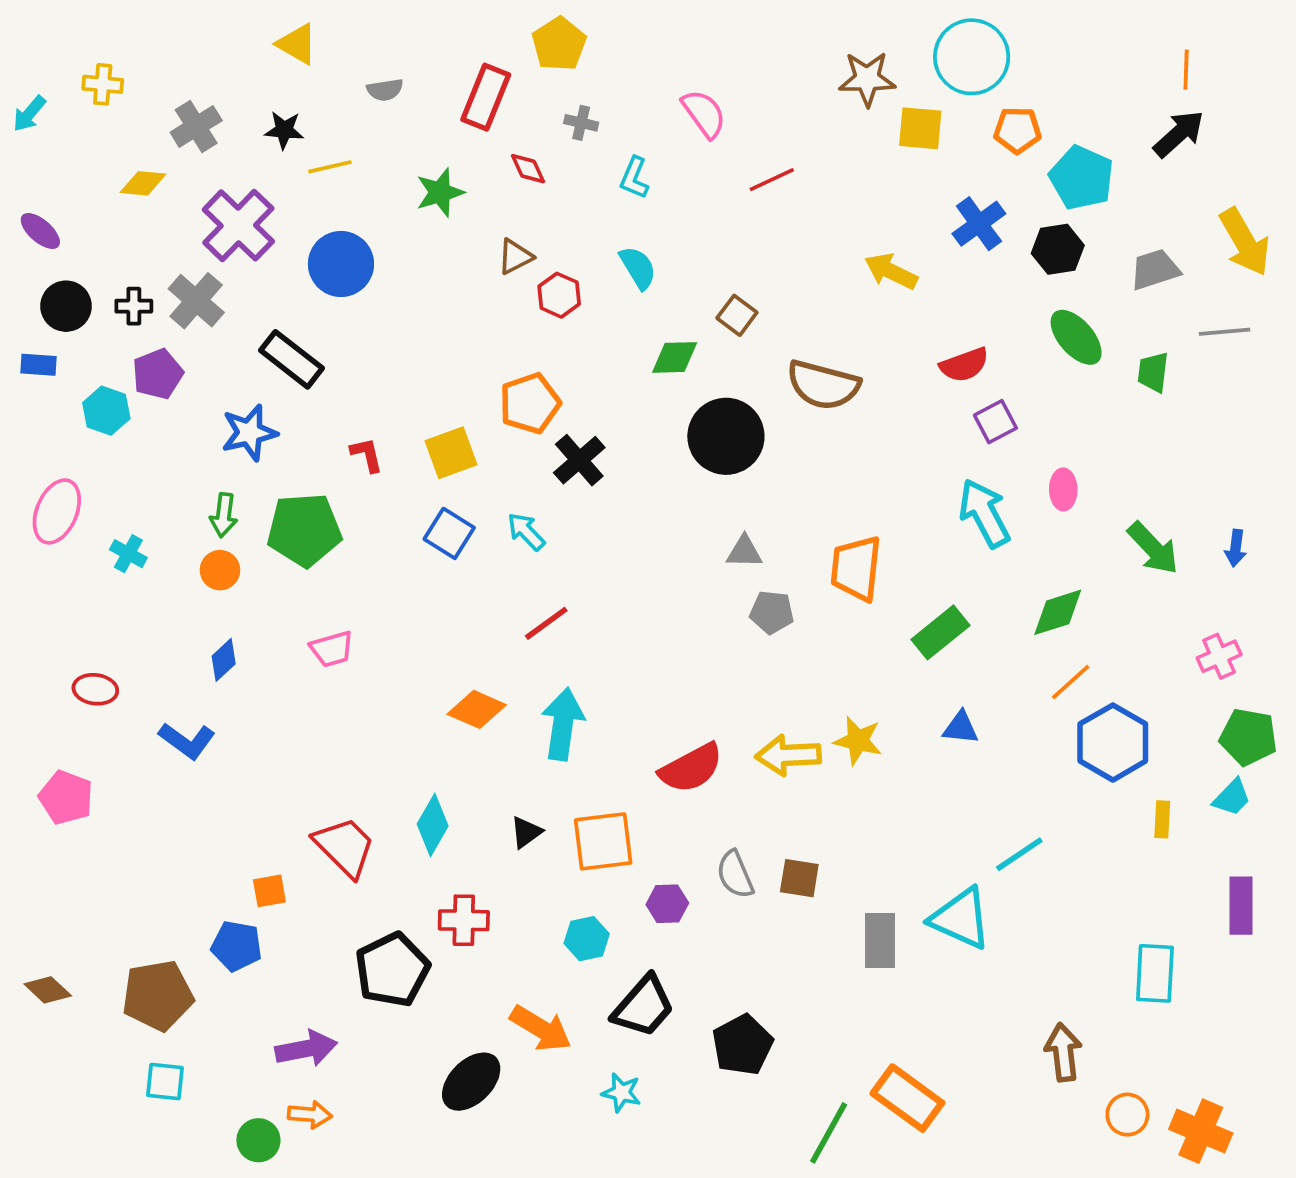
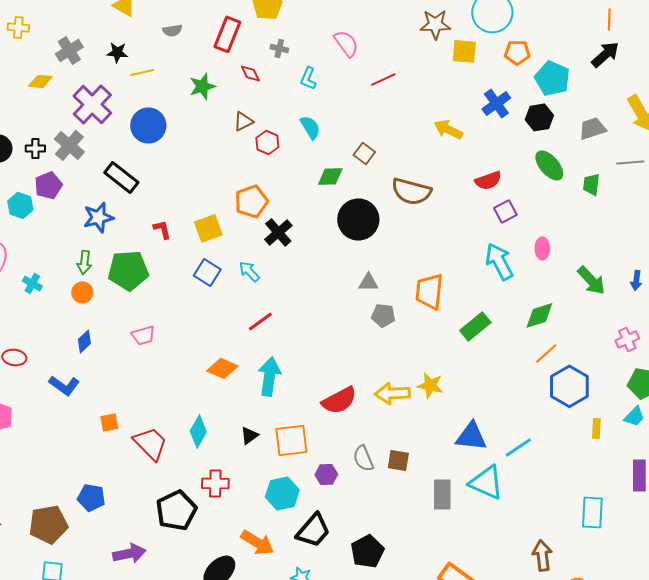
blue triangle: (961, 728) -> (471, 436), moved, size x1.6
orange square: (269, 891) -> (109, 422), moved
cyan hexagon: (587, 939) -> (282, 493), size x1.4

